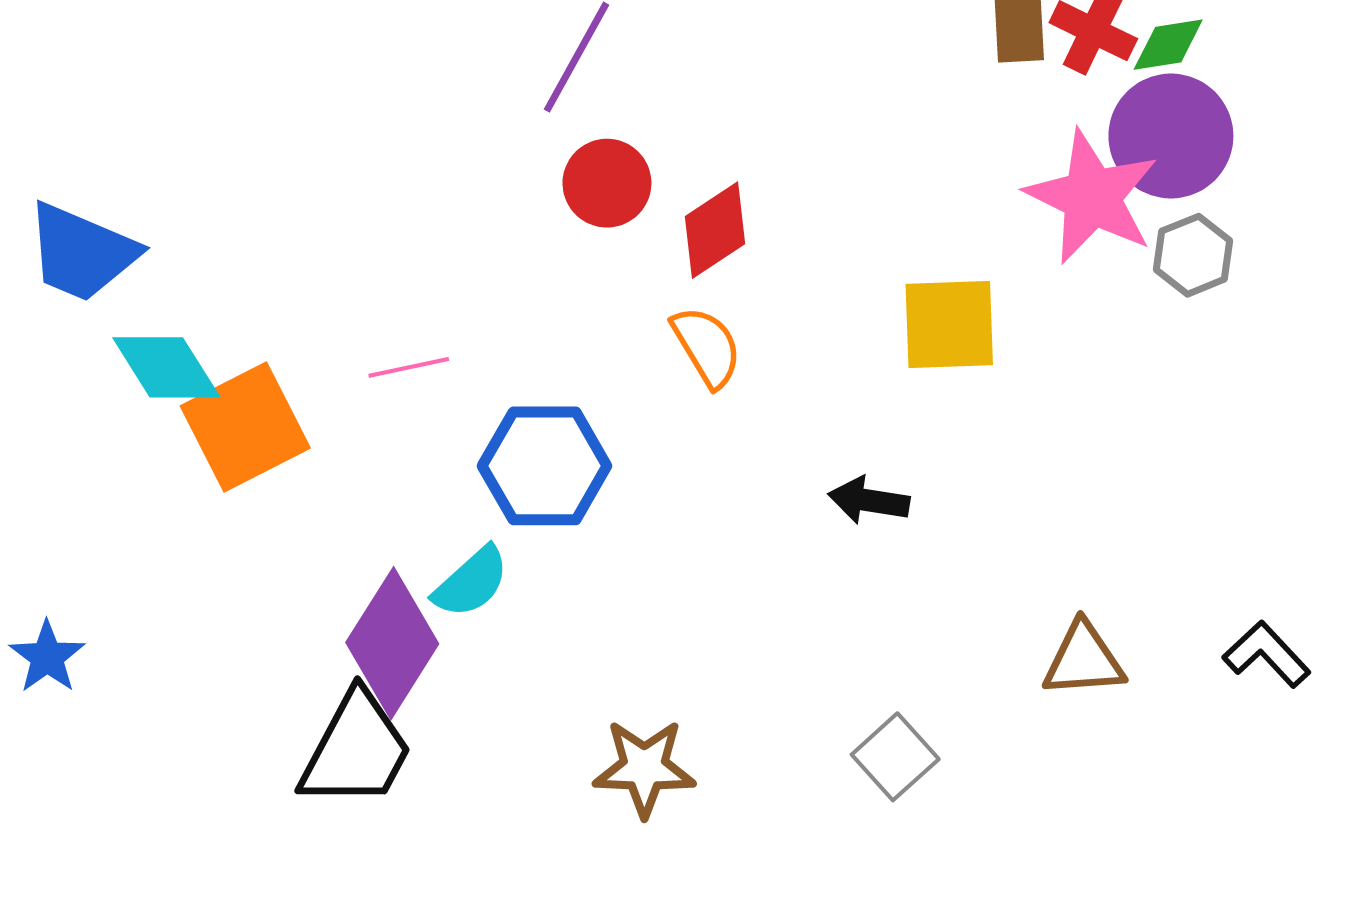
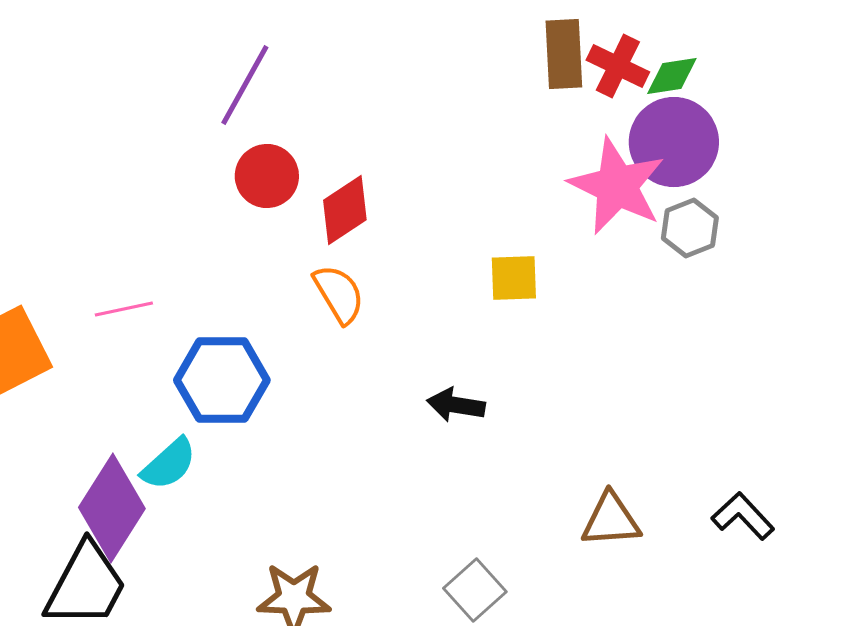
yellow square: (949, 324) -> (514, 278), size x0.7

